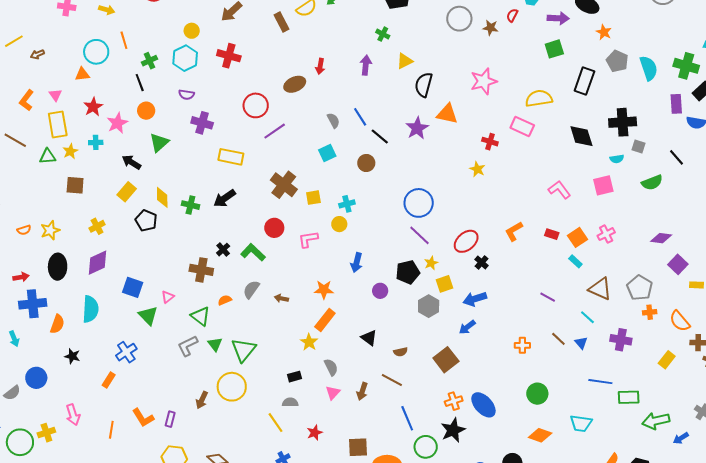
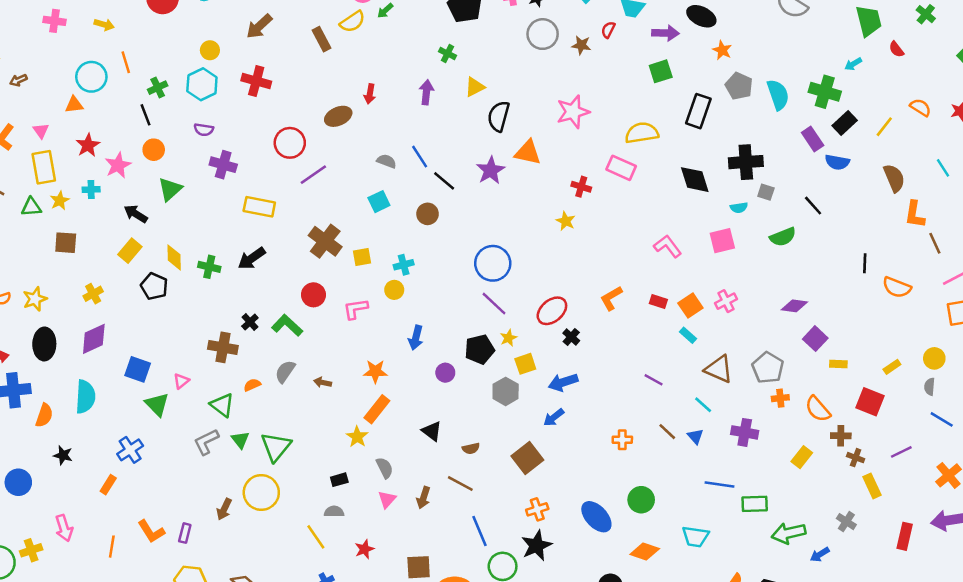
purple rectangle: (676, 104) -> (813, 139), turned -30
gray semicircle: (333, 120) -> (386, 161), turned -42
blue ellipse: (483, 405) -> (596, 517), moved

